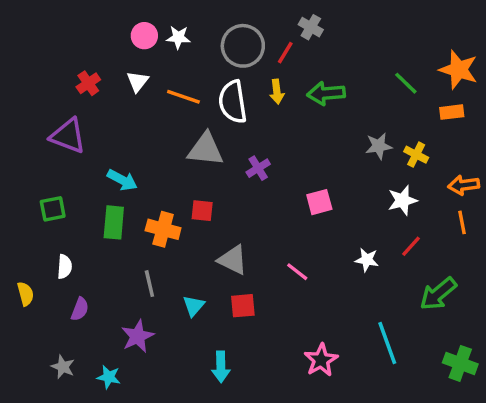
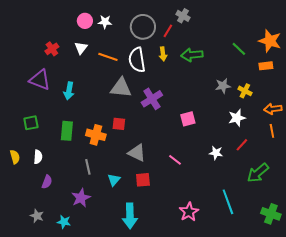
purple cross: (258, 168) -> (152, 99), size x1.5
cyan arrow: (122, 180) -> (69, 91), moved, turned 72
yellow semicircle: (25, 294) -> (15, 157), moved
cyan arrow: (221, 367) -> (130, 216), size x1.4

